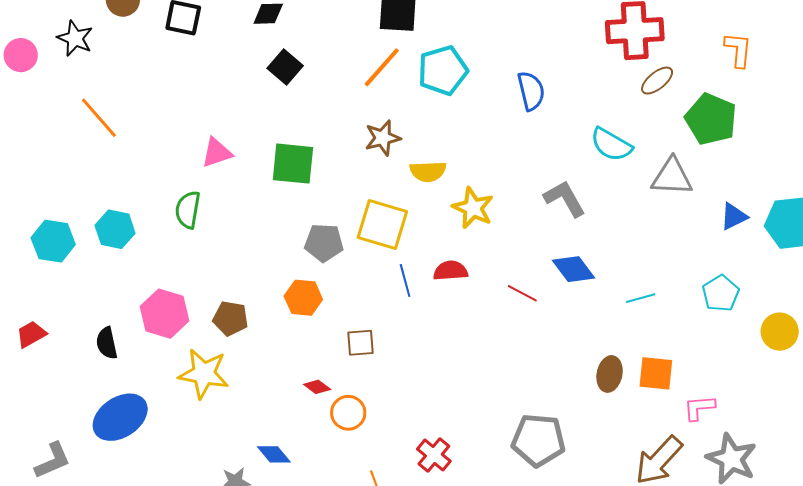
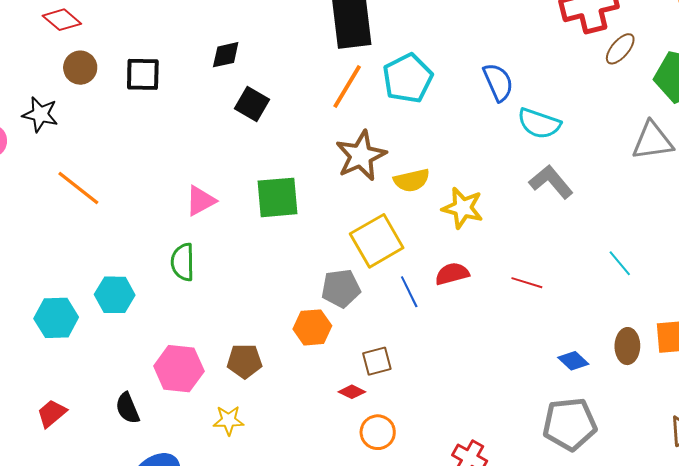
brown star: (383, 138) -> (361, 156), size x1.4
cyan semicircle: (611, 145) -> (539, 124), moved
yellow square: (382, 224) -> (377, 241), turned -36
gray pentagon: (324, 243) -> (341, 288), moved
blue diamond: (574, 269) -> (573, 361), moved, size x0.7
cyan line: (641, 298) -> (620, 263), moved, turned 76
yellow star: (204, 374) -> (229, 420), size x0.6
red diamond: (317, 387) -> (352, 392), moved

